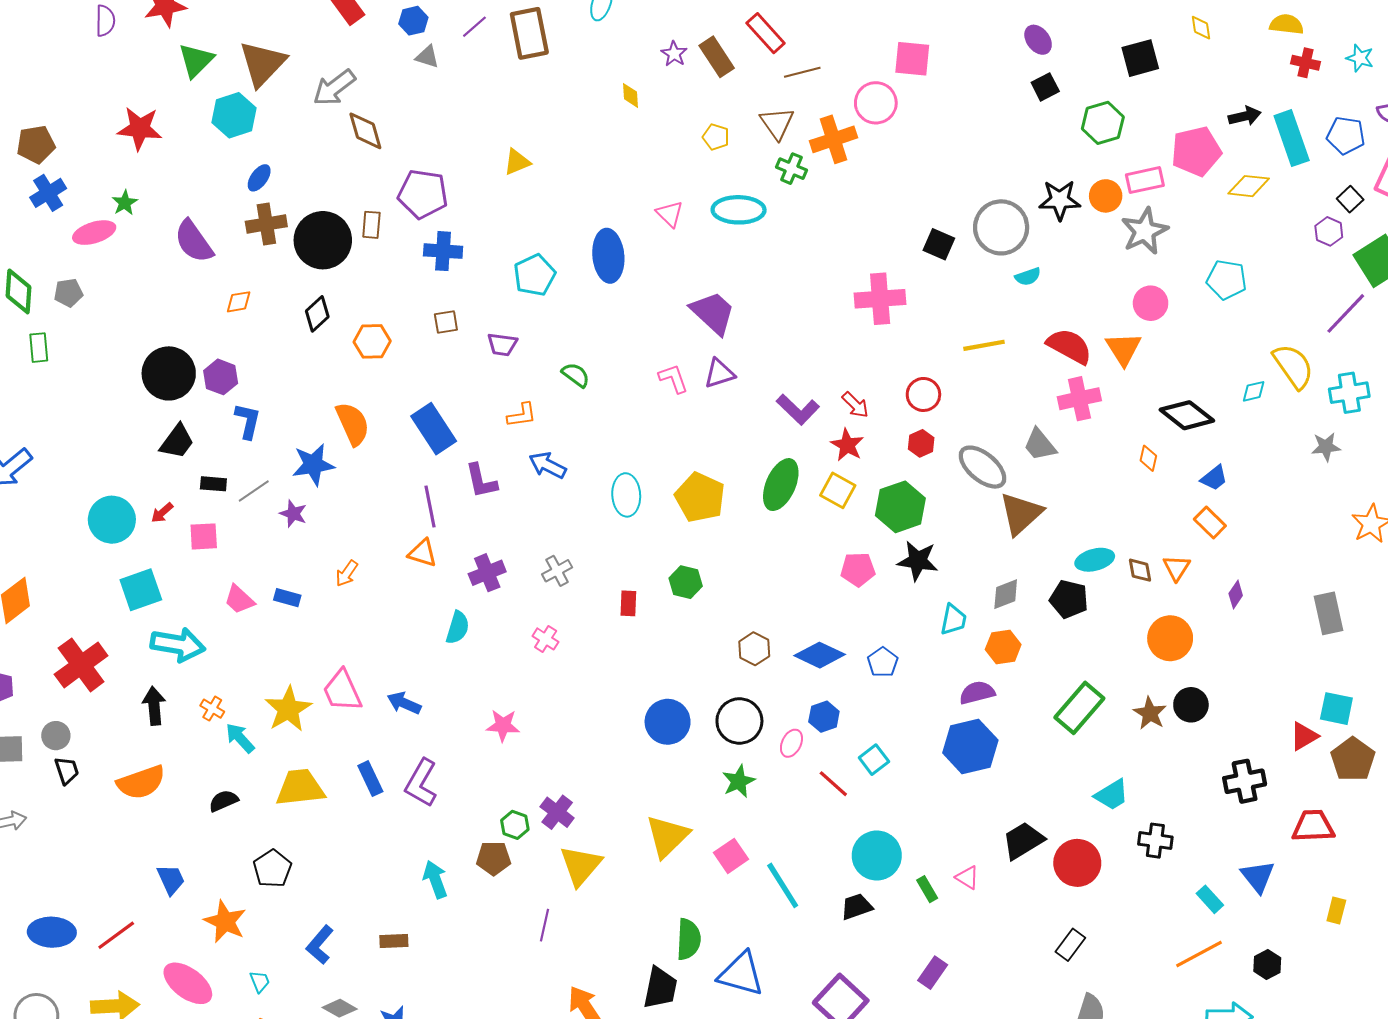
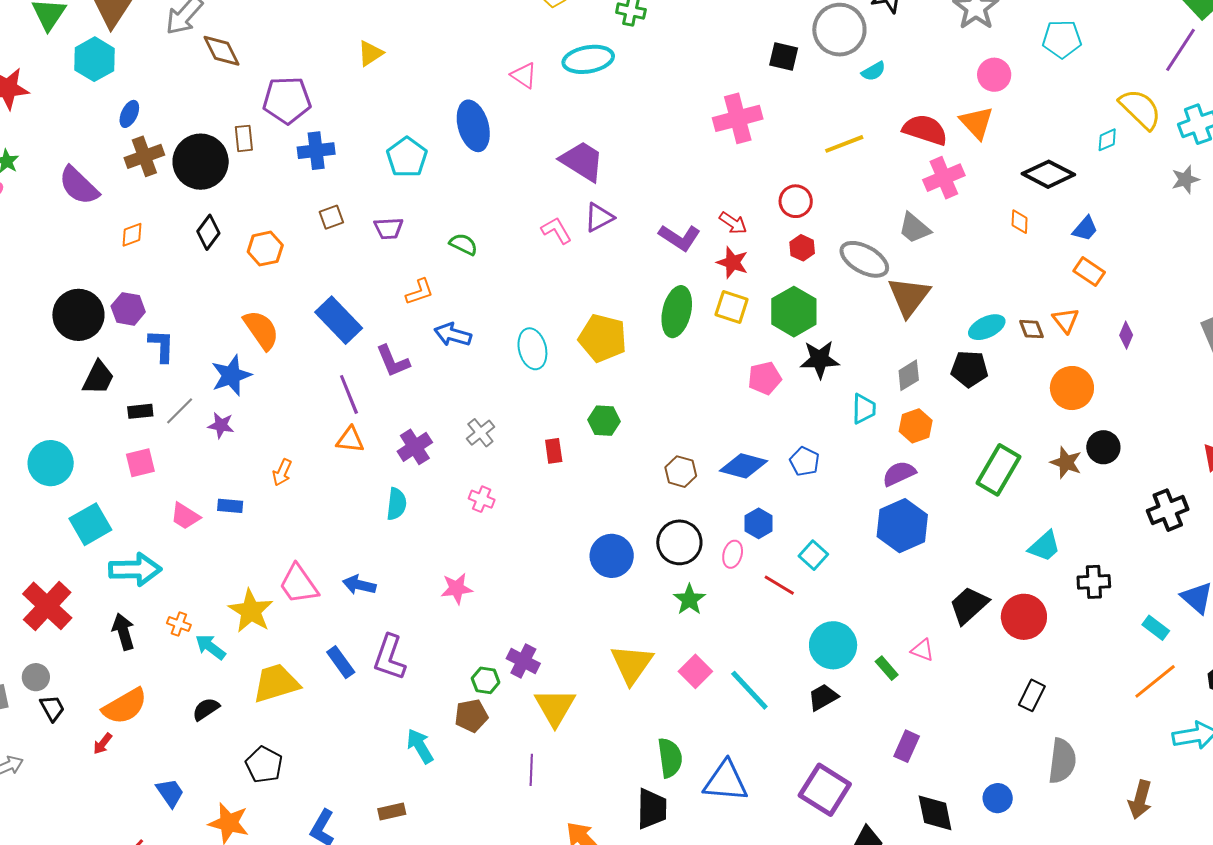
red arrow: (162, 513) -> (103, 744), moved

